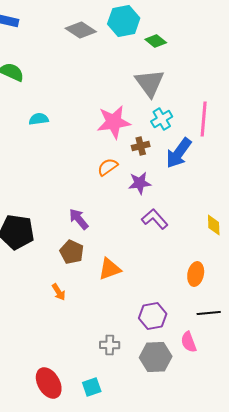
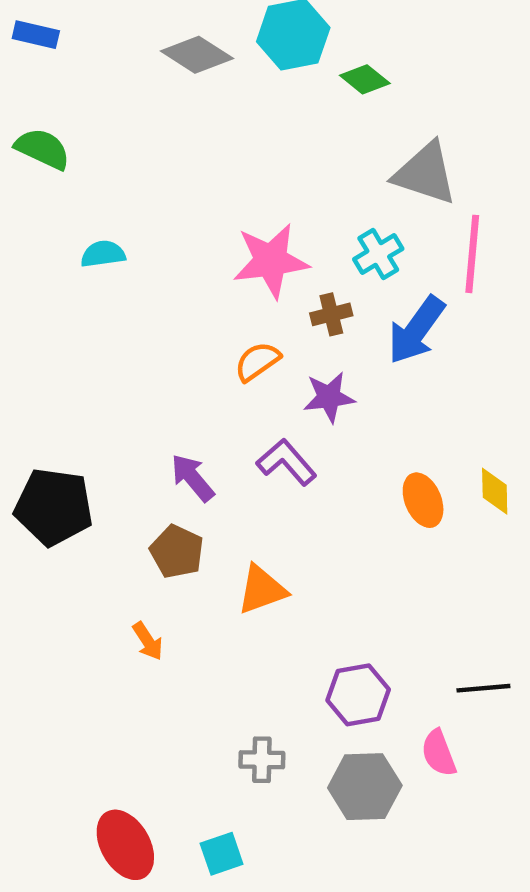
gray triangle: (150, 83) -> (425, 173), moved, turned -36
purple L-shape: (155, 219) -> (286, 462), moved
orange ellipse: (196, 274) -> (423, 500), moved, turned -35

